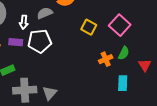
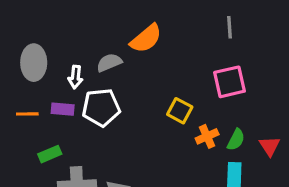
pink square: (120, 25) -> (229, 82), turned 35
yellow square: (89, 27) -> (180, 111), moved
green semicircle: (124, 53) -> (236, 140), moved

